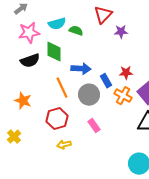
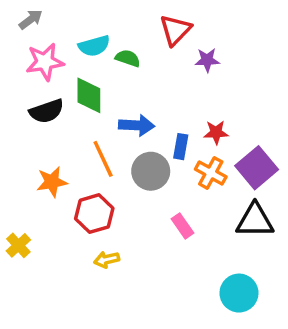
blue rectangle: (106, 81) -> (181, 147), turned 40
orange star: (23, 101) -> (52, 182), moved, turned -30
pink rectangle: (94, 126) -> (182, 226), moved

